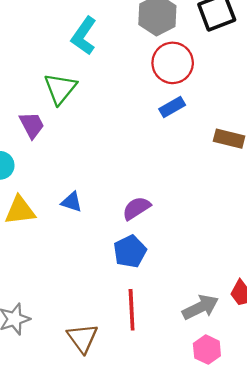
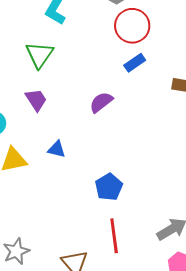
purple trapezoid: (32, 125) -> (36, 100), moved
purple semicircle: (136, 208) -> (101, 102), moved

